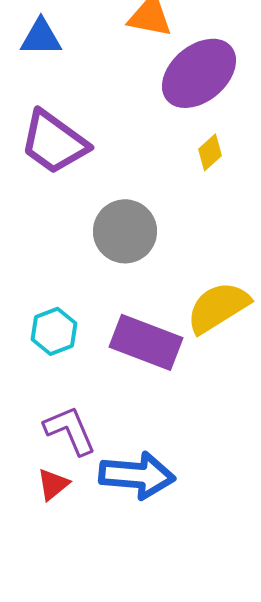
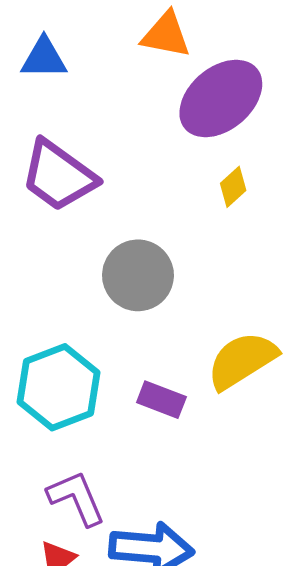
cyan hexagon: (54, 331) -> (59, 387), size x1.6
purple rectangle: (146, 342) -> (161, 400), size x0.6

